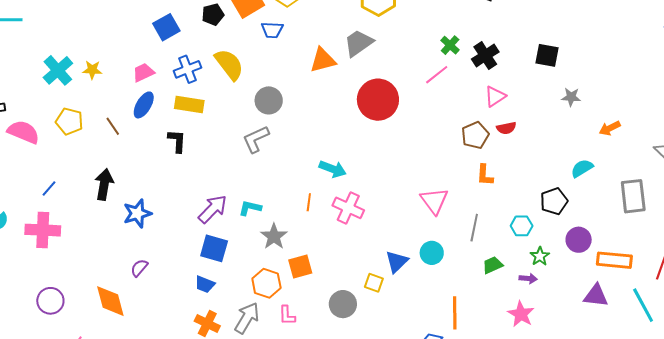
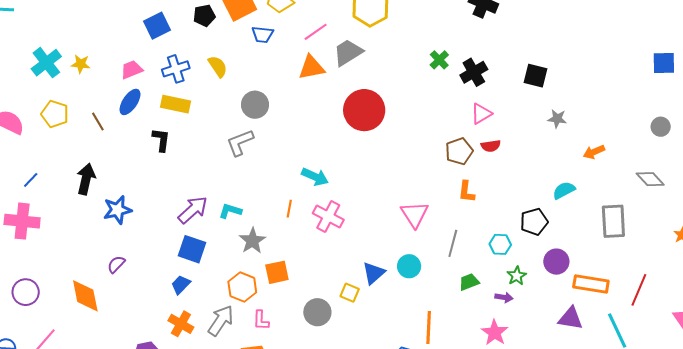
yellow semicircle: (229, 64) -> (218, 66), size x0.7
pink line: (437, 75) -> (316, 32), moved
blue trapezoid: (205, 284) -> (181, 285), turned 110

